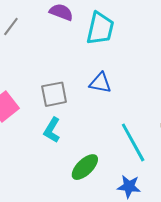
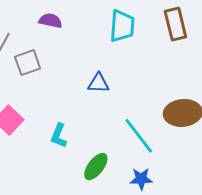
cyan trapezoid: (100, 29) -> (122, 26), moved
gray square: (54, 94) -> (28, 63), moved

